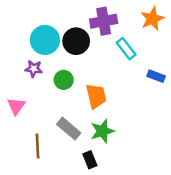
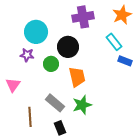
black circle: (76, 41) -> (68, 47), moved
cyan rectangle: (126, 49) -> (114, 42), moved
black rectangle: (90, 160) -> (60, 128), moved

